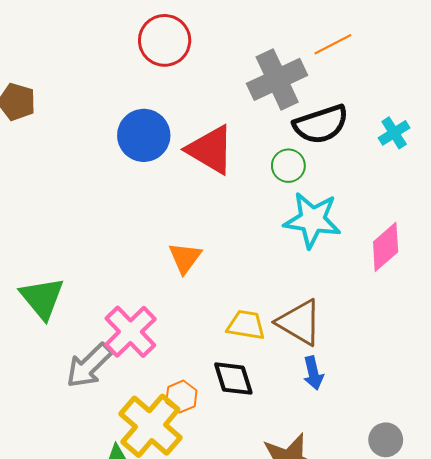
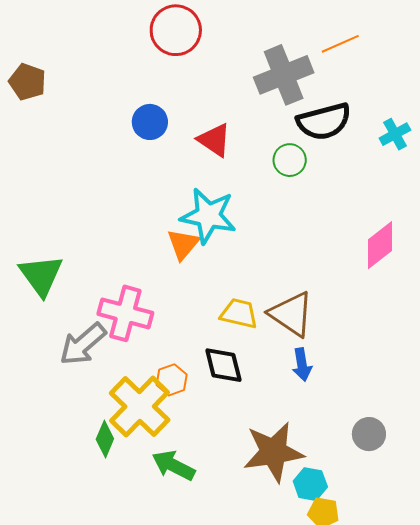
blue circle: (144, 135) -> (150, 122), size x0.7
red triangle: (210, 150) -> (214, 140), size x0.7
cyan star: (312, 220) -> (208, 216), moved
pink cross: (130, 332) -> (125, 313), turned -34

